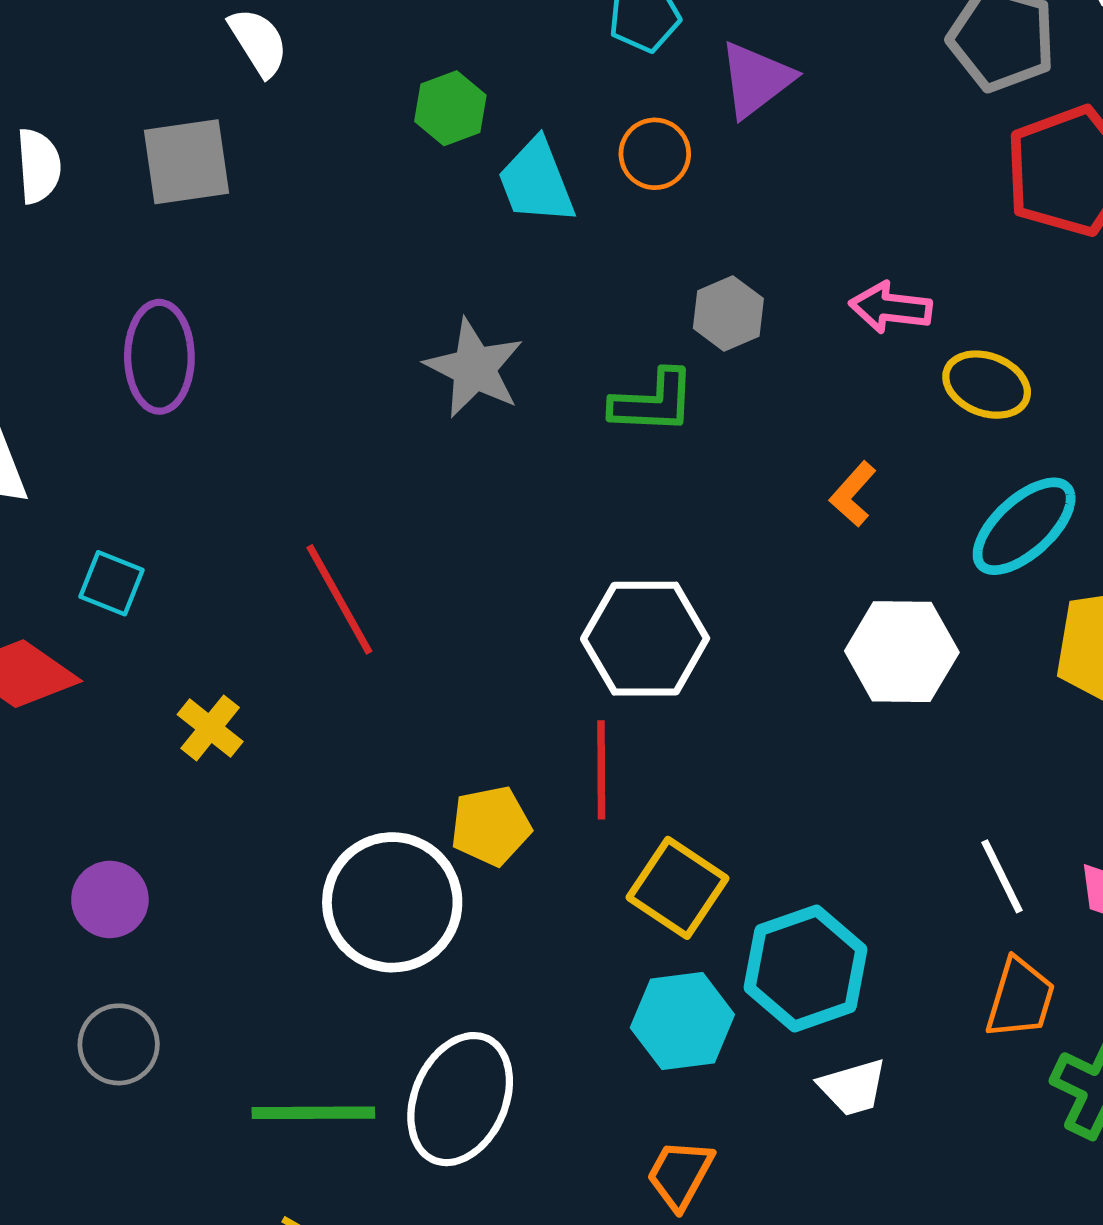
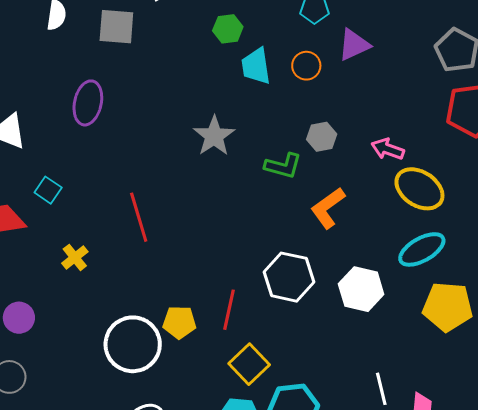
yellow ellipse: (987, 385) -> (419, 189), size x1.4
orange L-shape: (853, 494) -> (328, 208), moved, size x1.6
white hexagon: (645, 639) -> (289, 277), moved

